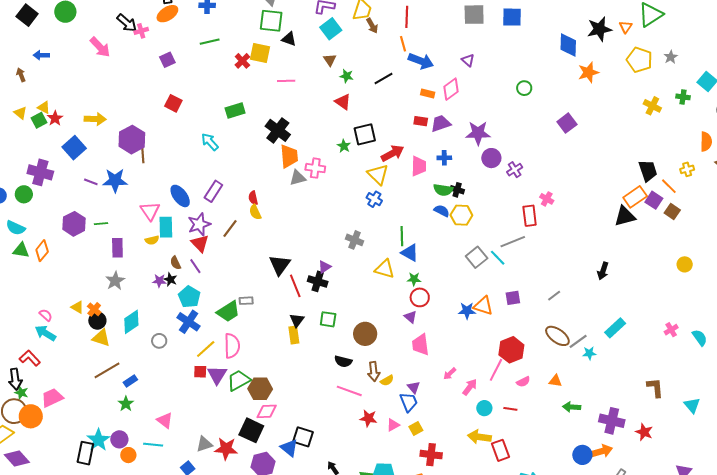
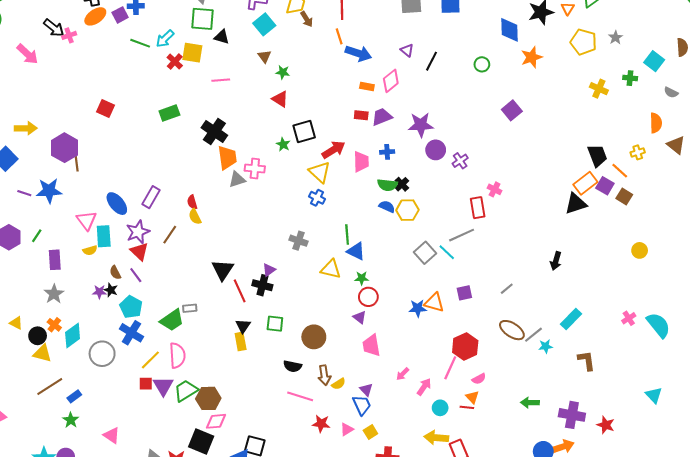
green line: (210, 42) -> (140, 43), turned 36
purple square: (167, 60) -> (120, 15), moved
black line: (384, 79) -> (431, 61), moved, turned -30
green circle: (524, 88) -> (482, 64), moved
cyan arrow: (210, 142) -> (165, 39), moved, turned -90
black cross: (457, 190) -> (402, 184), turned 32
green line: (101, 224) -> (37, 236), turned -48
orange cross: (94, 309) -> (54, 325), moved
cyan semicircle: (700, 338) -> (658, 325), size x1.5
gray circle: (159, 341) -> (102, 354), size x1.6
orange triangle: (555, 381) -> (472, 397), moved, turned 40
brown L-shape: (655, 388) -> (587, 361), moved

